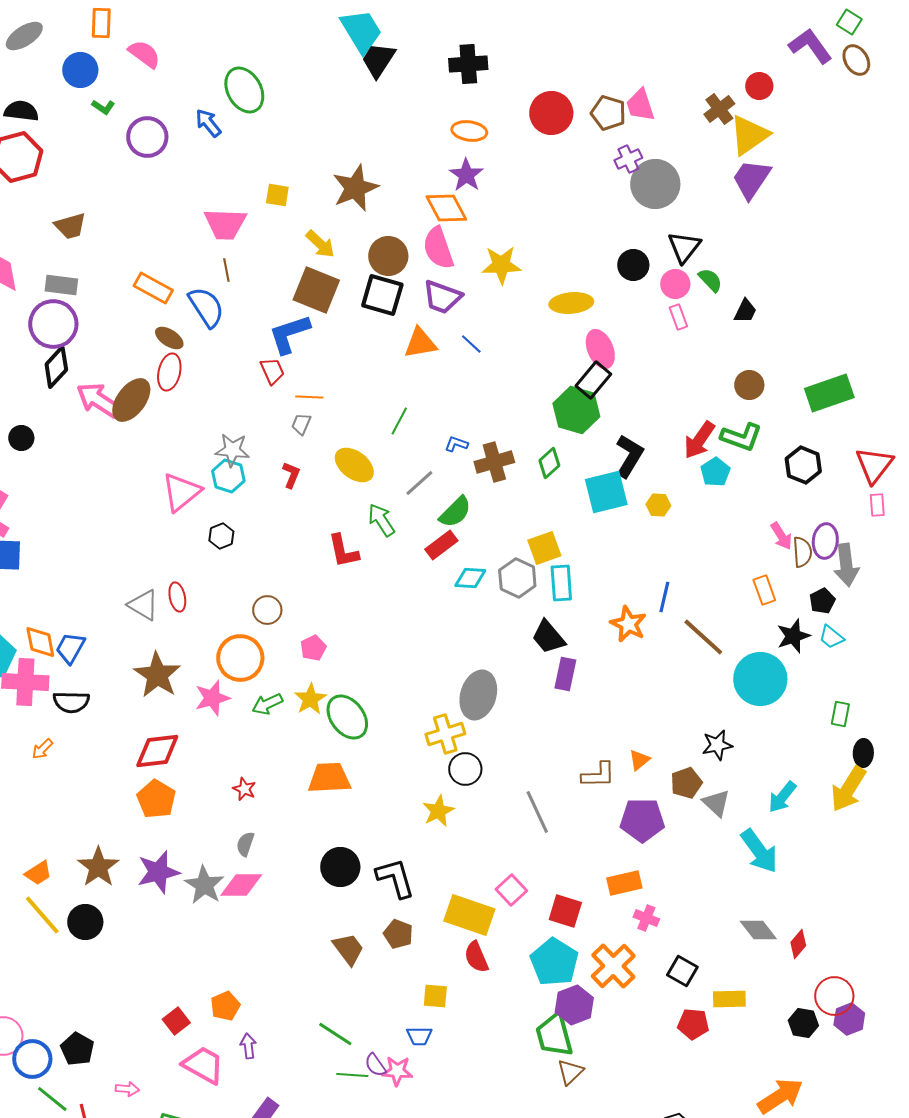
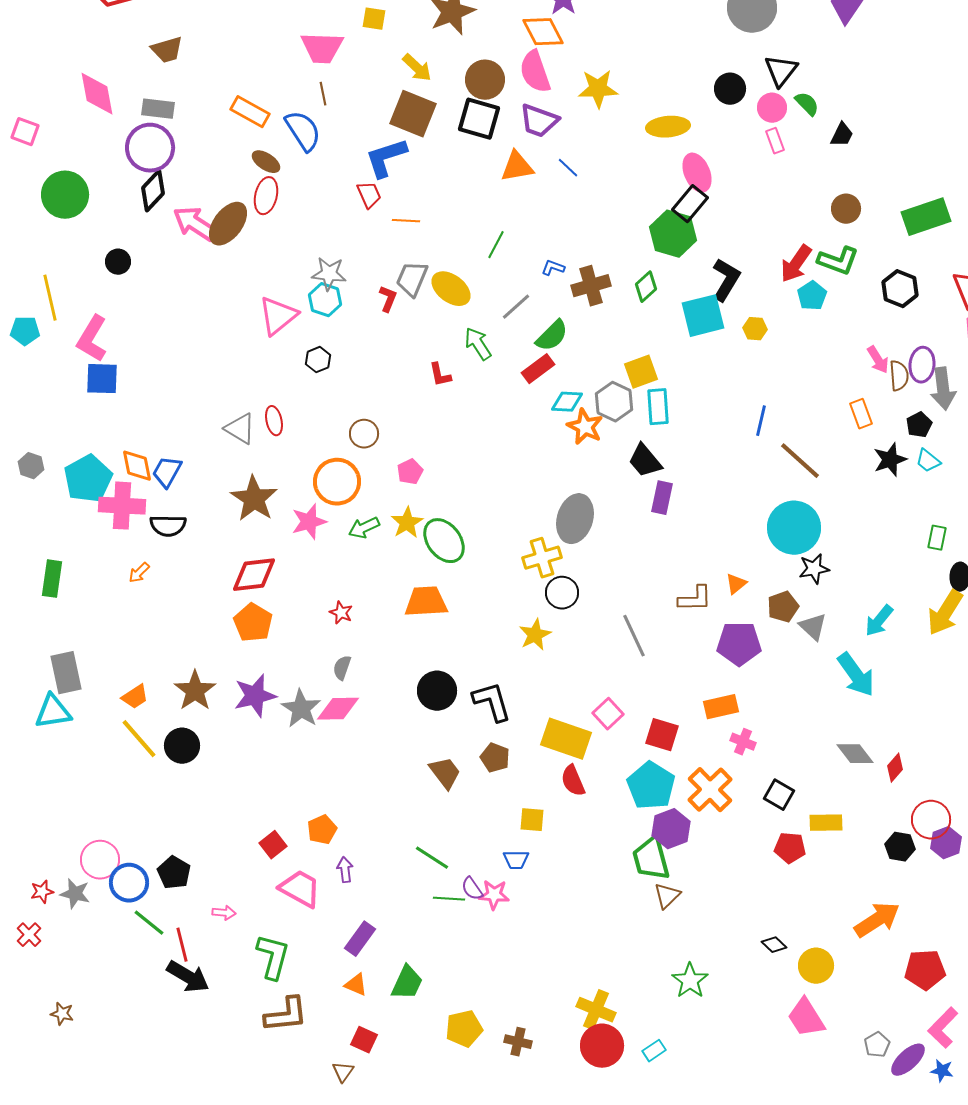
gray trapezoid: (301, 424) -> (412, 279), moved, size x1.6
red L-shape: (343, 551) -> (440, 375), size x0.7
orange star: (628, 624) -> (585, 427), moved
cyan circle: (760, 679) -> (794, 528), moved

